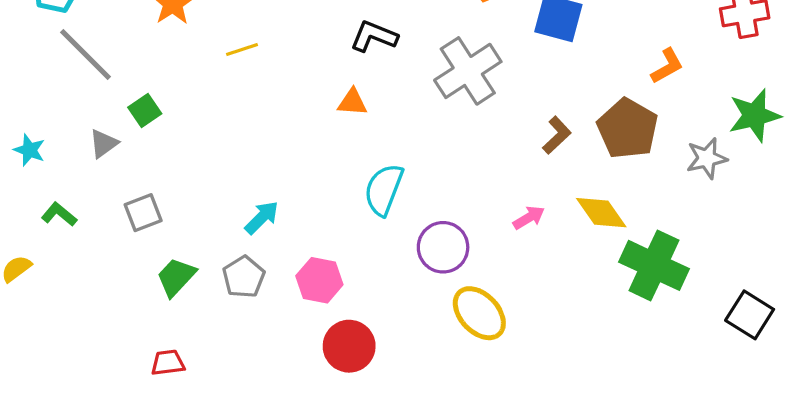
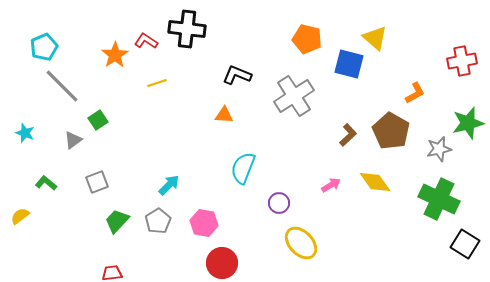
cyan star: (29, 150) -> (25, 133), moved
purple circle: (443, 247) -> (279, 203), size x0.7
green cross: (654, 265) -> (439, 199), moved

